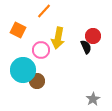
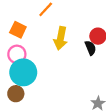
pink circle: (41, 50) -> (17, 54), moved
brown circle: (37, 81) -> (16, 94), moved

